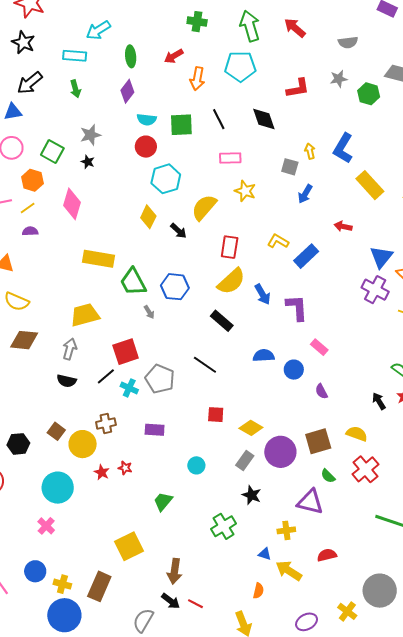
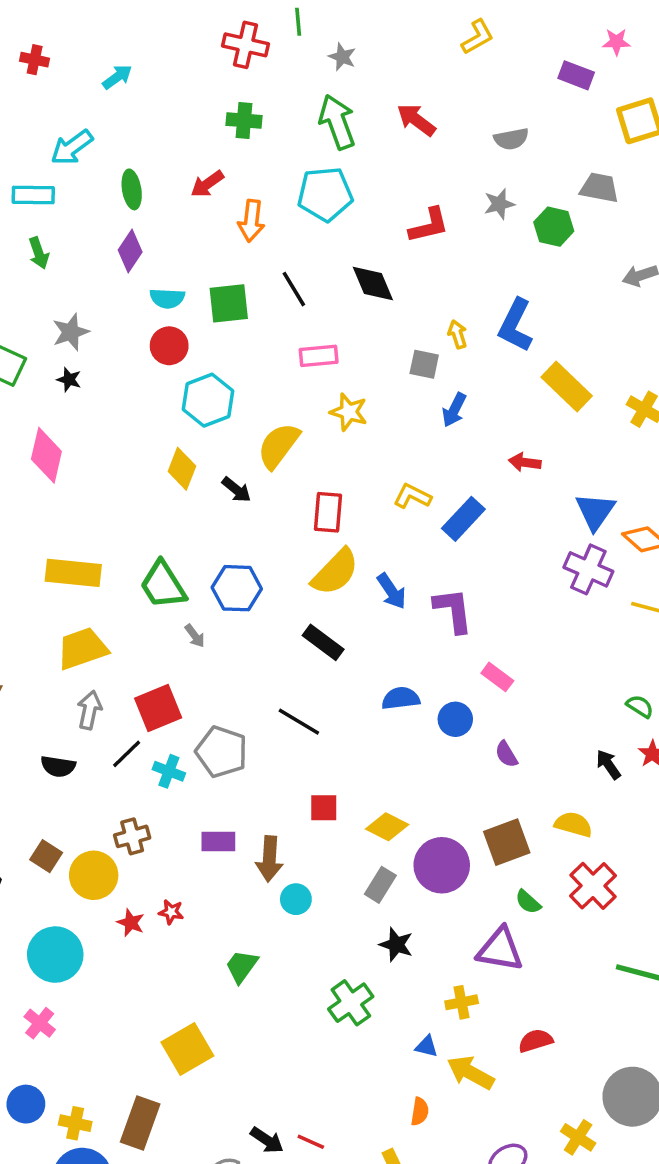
yellow rectangle: (99, 259) -> (73, 573), moved
gray arrow: (70, 349) -> (90, 710), moved
brown arrow: (175, 571) -> (269, 859), moved

